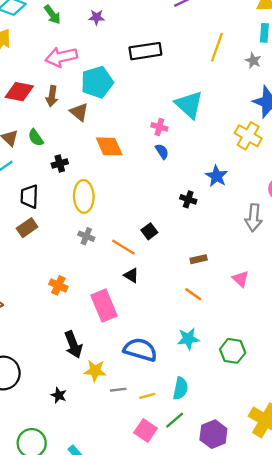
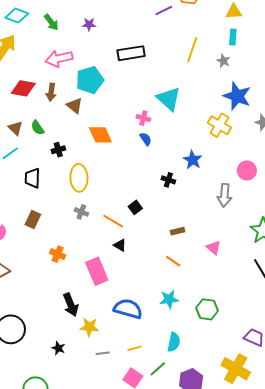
brown rectangle: (27, 228) -> (33, 220), moved, turned -30
cyan semicircle: (180, 388) -> (174, 342), moved
gray line: (118, 390) -> (103, 353), moved

